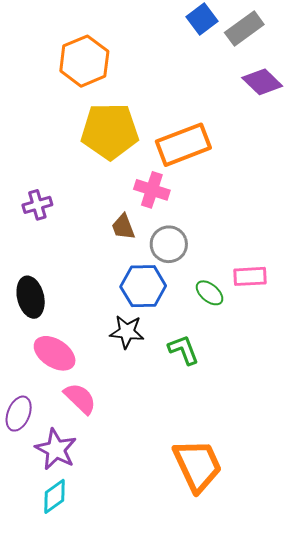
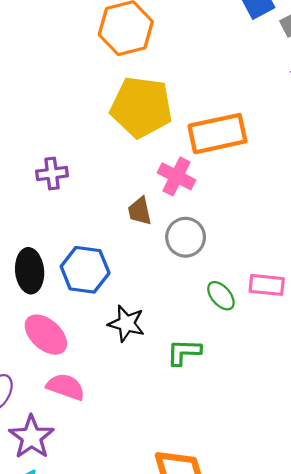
blue hexagon: (143, 286) -> (85, 270), moved
green L-shape: (183, 350) -> (184, 352), turned -76
pink semicircle: (80, 398) -> (66, 387), turned -33

